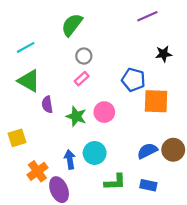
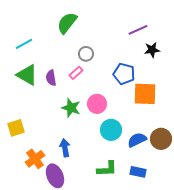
purple line: (147, 16) -> (138, 30), moved
gray circle: (84, 56) -> (86, 54), moved
purple semicircle: (47, 104) -> (51, 78), moved
cyan circle: (95, 153) -> (111, 130), moved

